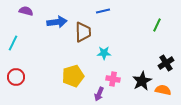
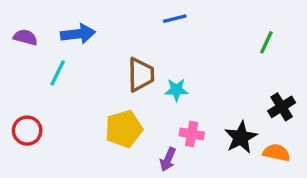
purple semicircle: (26, 11) -> (25, 37), moved
blue arrow: (57, 22) -> (78, 34), moved
brown trapezoid: (83, 32) -> (141, 75), moved
cyan line: (13, 43) -> (58, 73), moved

